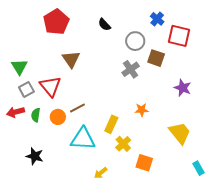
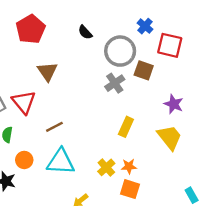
gray circle: (135, 41) -> (120, 51), size x1.4
orange star: (142, 110) -> (129, 166), moved
orange circle: (58, 117) -> (24, 160), moved
yellow rectangle: (111, 124) -> (126, 127), moved
yellow trapezoid: (180, 133) -> (170, 137), moved

